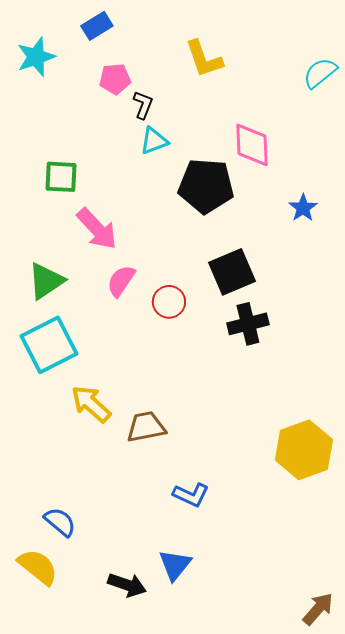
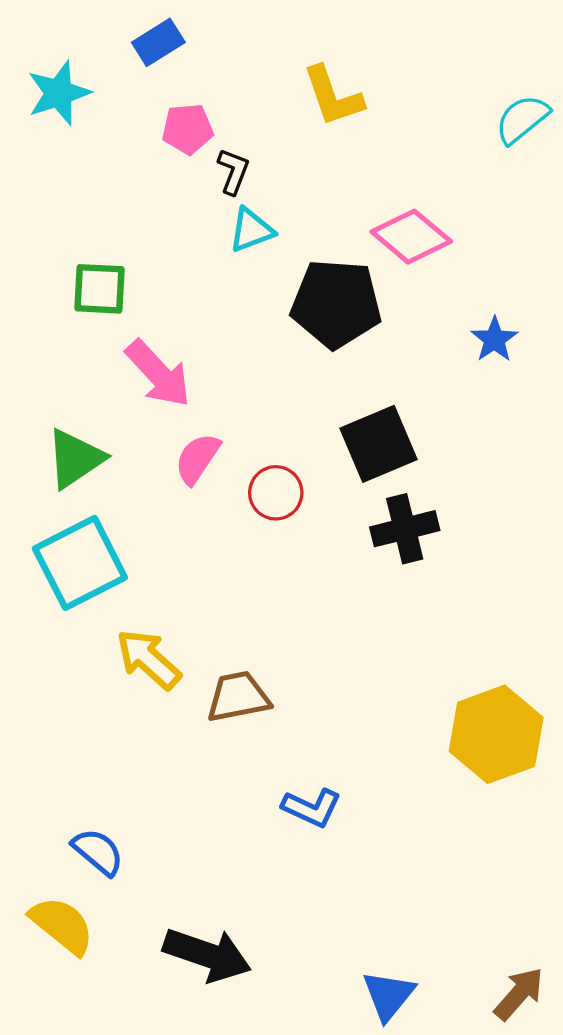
pink diamond: (252, 145) -> (411, 237), turned -48
blue triangle: (175, 565) -> (388, 995), moved
black arrow: (127, 585) -> (207, 955), size x1.4

